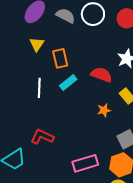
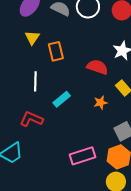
cyan rectangle: (68, 83) -> (62, 99), moved
red L-shape: (42, 137) -> (31, 119), moved

